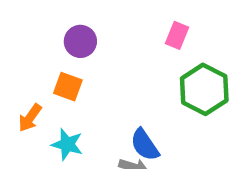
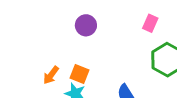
orange square: (68, 87) -> (80, 74), moved

